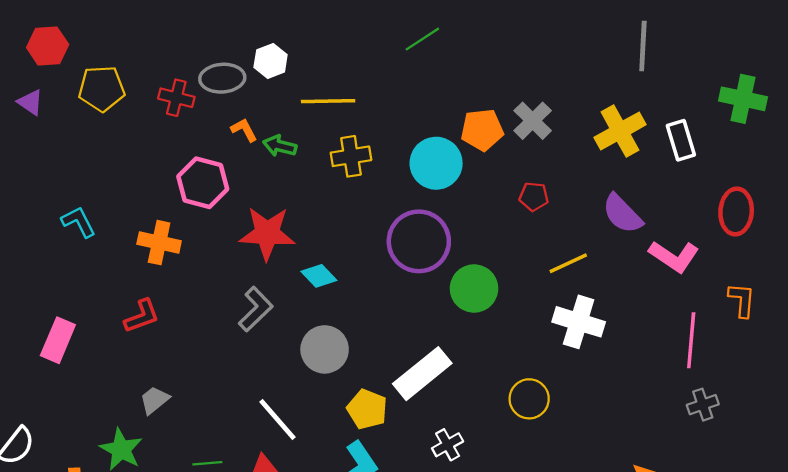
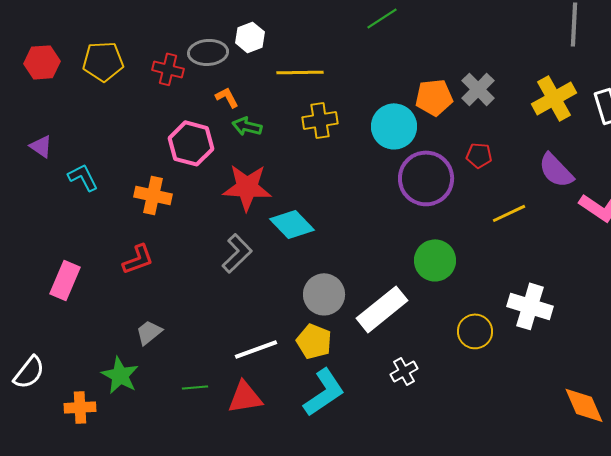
red hexagon: (48, 46) -> (42, 62), moved
purple triangle: (30, 102) -> (41, 146), moved
green arrow: (280, 146) -> (247, 126), moved
purple circle: (419, 241) -> (426, 178), moved
cyan diamond: (319, 276) -> (292, 224), size x1.4
green circle: (474, 289) -> (435, 260), moved
white cross: (579, 322) -> (530, 306), moved
gray circle: (325, 349) -> (324, 294), moved
yellow pentagon: (367, 409) -> (314, 341), moved
white line: (277, 420) -> (256, 349), turned -69

